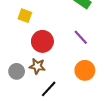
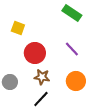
brown star: (37, 66) -> (42, 77), moved

